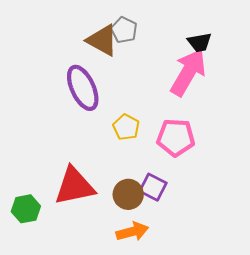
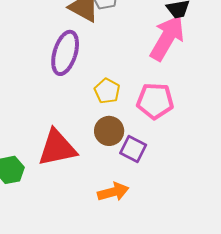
purple ellipse: (83, 88) -> (65, 53), turned 42
brown circle: (128, 194) -> (109, 131), moved

